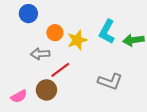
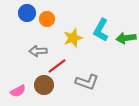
orange circle: (55, 33) -> (47, 19), moved
gray L-shape: (110, 81) -> (87, 82), moved

